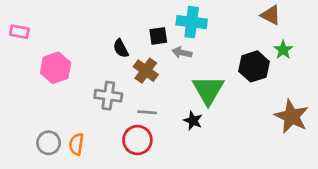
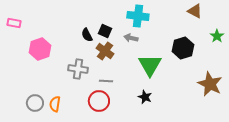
black square: (158, 36) -> (105, 31), moved, turned 32
green star: (283, 50) -> (217, 36), moved
black star: (193, 121) -> (145, 97), moved

